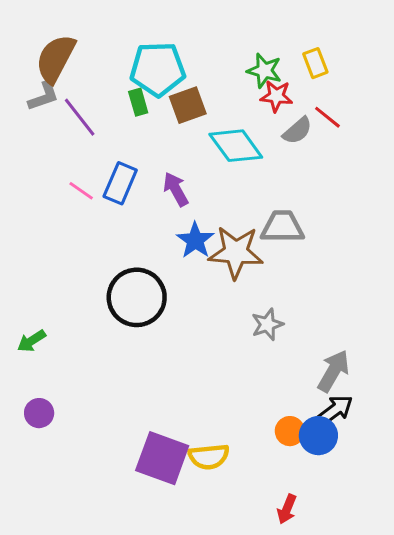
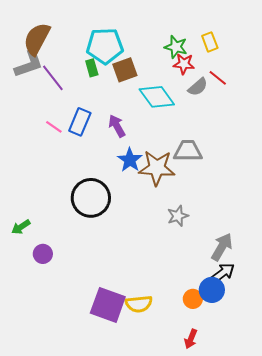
gray L-shape: (44, 96) -> (29, 64), size x1.4
purple circle: (39, 413) -> (43, 254), moved
orange circle: (290, 431) -> (193, 299), moved

